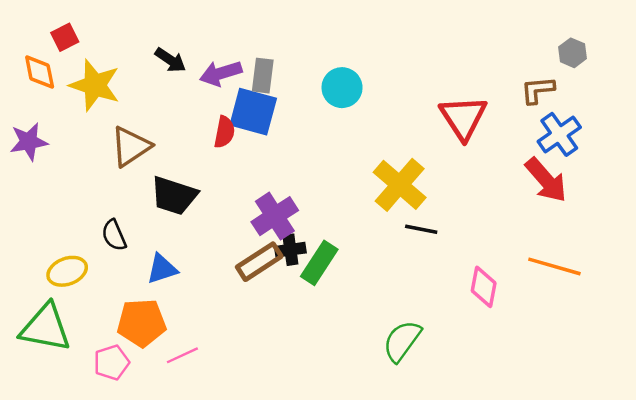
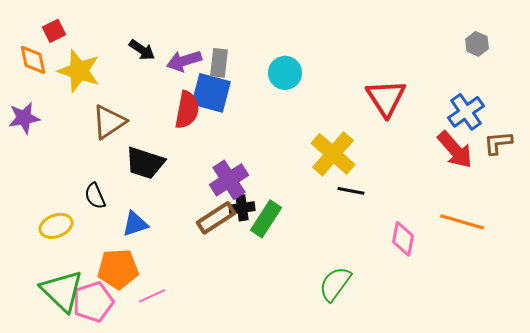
brown L-shape: (538, 90) -> (498, 143), moved
red semicircle: (224, 132) -> (187, 110), size x1.4
green triangle: (46, 328) -> (62, 291), moved, turned 33
pink pentagon: (112, 362) -> (93, 302), size x1.4

